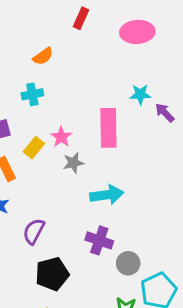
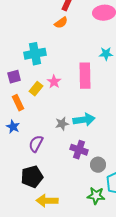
orange semicircle: (43, 56) -> (61, 23), moved
cyan cross: (32, 94) -> (35, 54), size x1.5
gray star: (73, 163) -> (62, 124), moved
black pentagon: (52, 274) -> (32, 177), moved

